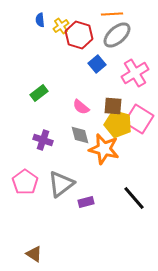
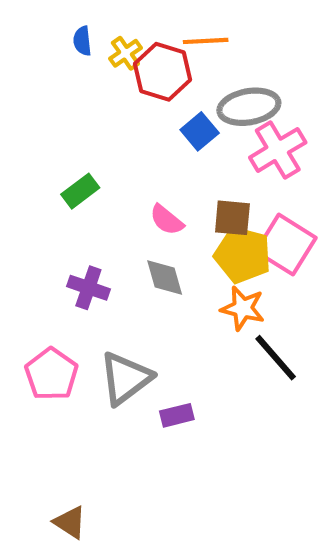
orange line: (112, 14) -> (206, 41), moved
gray ellipse: (117, 35) -> (249, 107), moved, turned 32
orange star: (104, 149) -> (243, 308), moved, size x0.7
black line: (134, 198) -> (276, 358), moved

